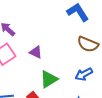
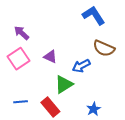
blue arrow: (84, 74) -> (81, 66), moved

